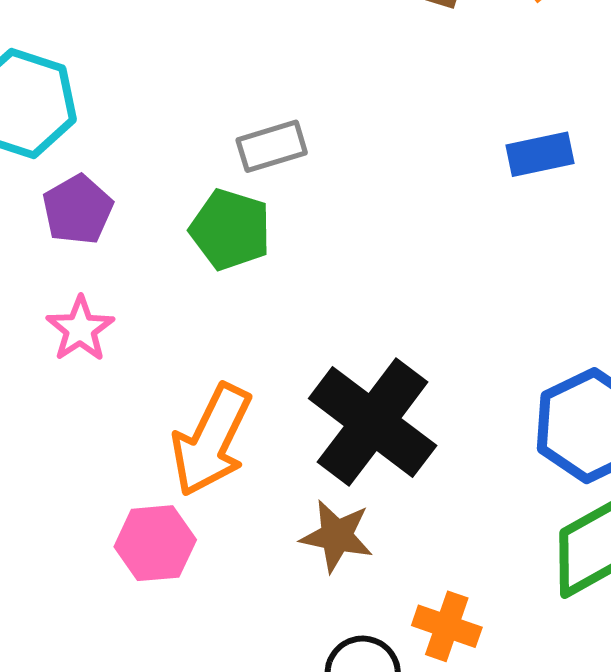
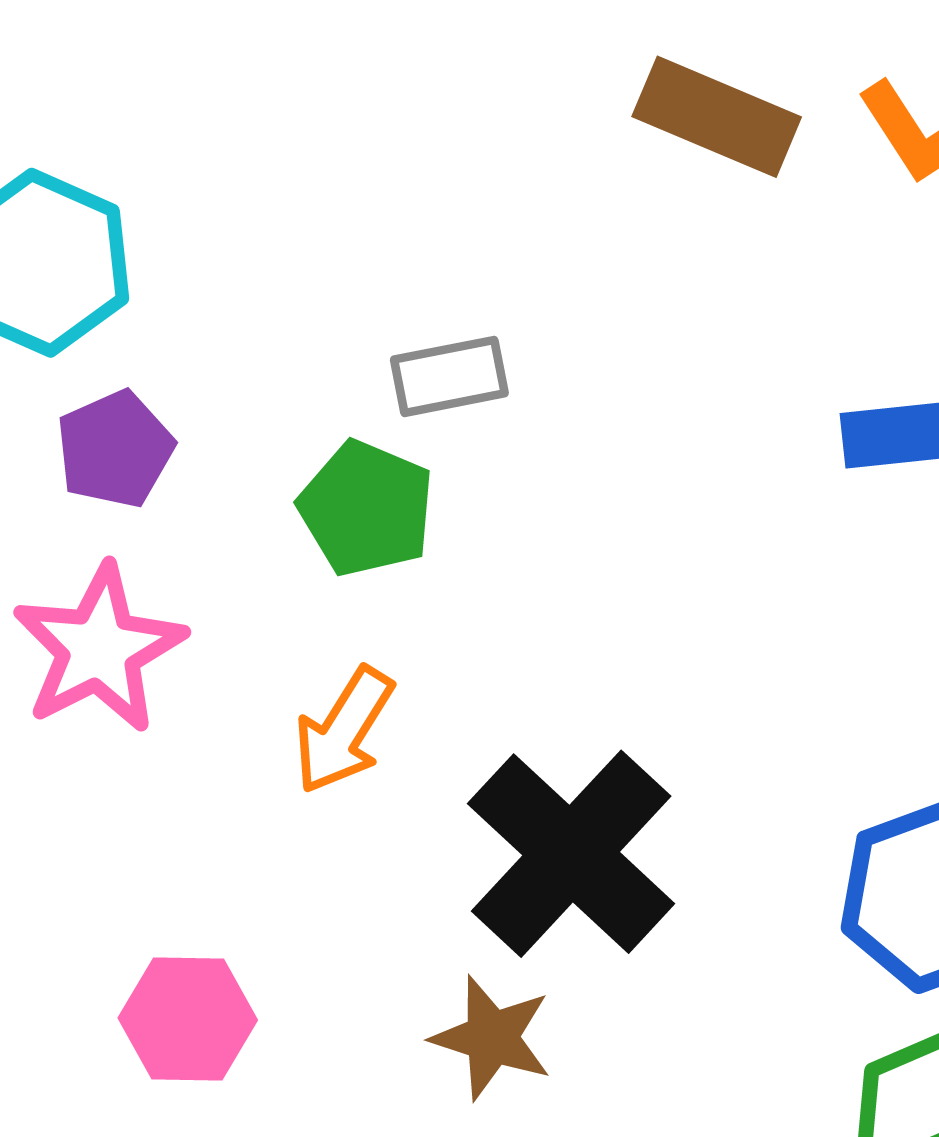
pink star: (80, 329) -> (99, 649), size x1.5
orange arrow: (211, 440) -> (344, 730), moved, size x0.7

